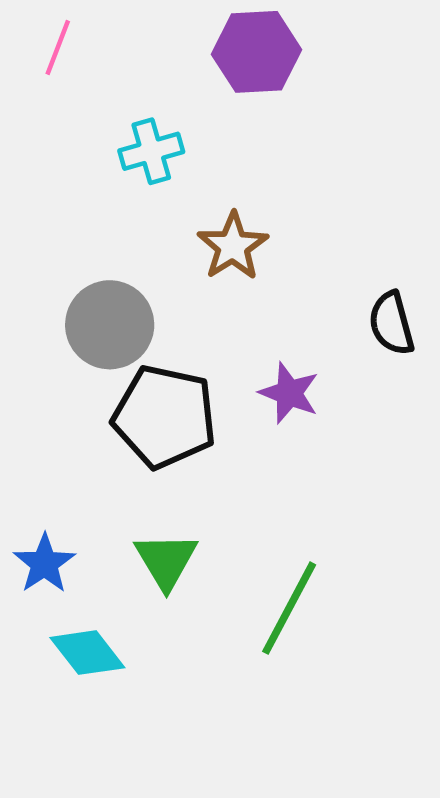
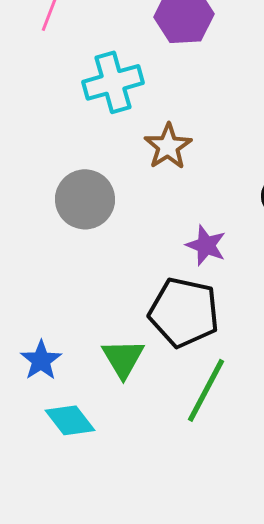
cyan cross: (151, 151) -> (113, 82), size x1.4
black pentagon: (165, 417) -> (184, 312), moved

